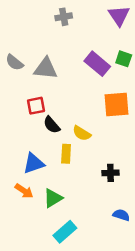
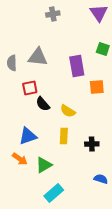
gray semicircle: (14, 62) -> (12, 63), moved, turned 49
purple rectangle: (97, 64) -> (77, 66), moved, turned 40
orange square: (116, 104) -> (97, 87), size x0.7
yellow rectangle: (66, 154) -> (64, 136), moved

